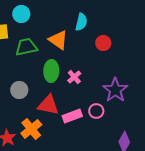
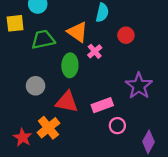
pink cross: (74, 77) -> (95, 51), moved
pink circle: (96, 111) -> (117, 126), moved
pink rectangle: (72, 116) -> (102, 105), moved

